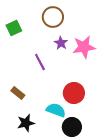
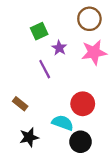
brown circle: (53, 17) -> (89, 19), moved
green square: (14, 28) -> (39, 31), moved
purple star: (61, 43) -> (59, 48), moved

